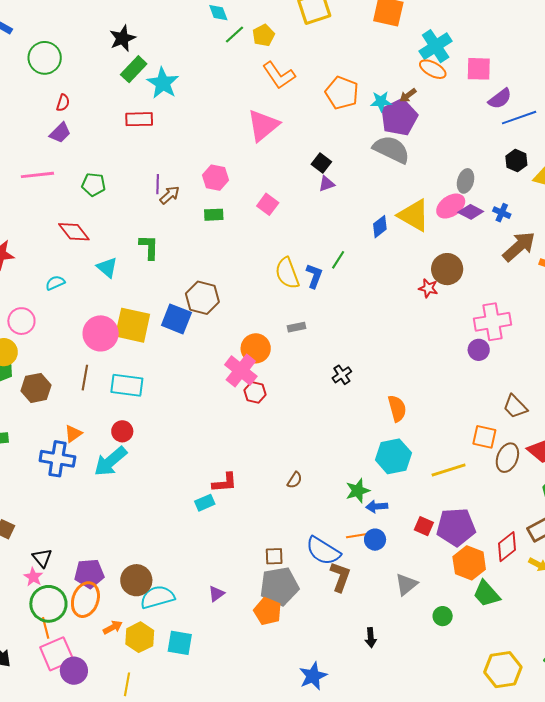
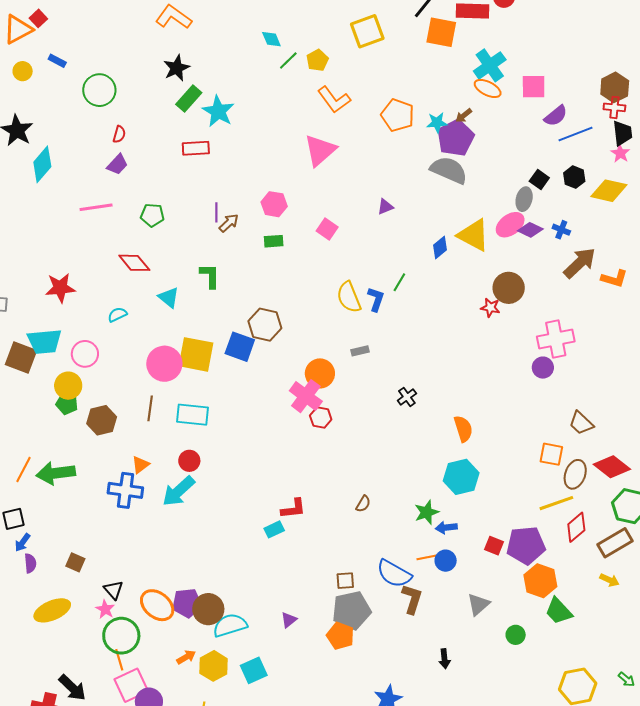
black square: (321, 163) -> (539, 179), moved
yellow line: (449, 470) -> (556, 503), moved
red diamond: (507, 547) -> (576, 527), moved
purple pentagon: (89, 574) -> (187, 603), moved
orange ellipse: (85, 600) -> (157, 605), moved, turned -68
cyan square: (180, 643) -> (254, 670), turned -32

